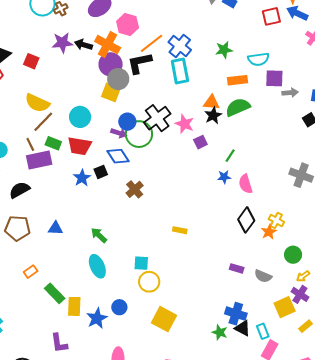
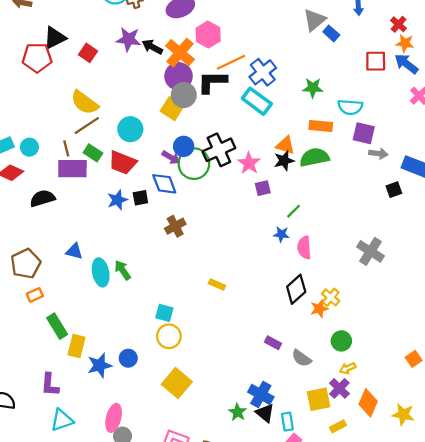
cyan rectangle: (180, 71) -> (257, 101), turned -55
brown pentagon: (17, 228) -> (26, 264), moved, turned 30
cyan ellipse: (97, 266) -> (101, 272), moved

